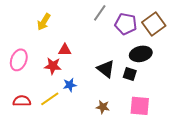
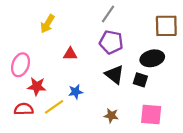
purple pentagon: (126, 24) -> (111, 42), moved
brown square: (154, 24) -> (166, 26), turned 35
red star: (53, 66) -> (37, 86), moved

